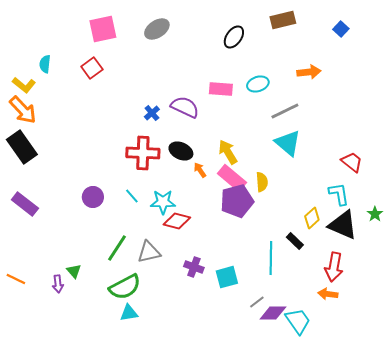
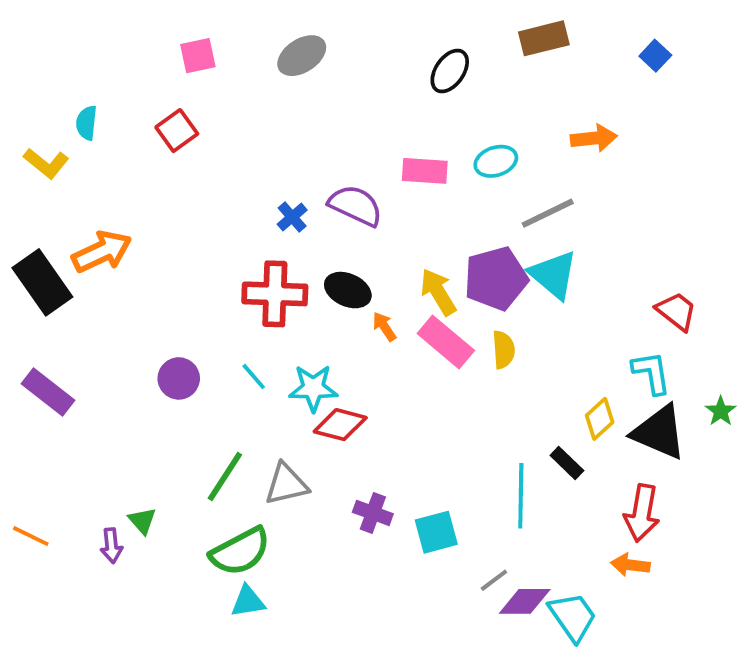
pink square: (103, 29) -> (198, 56), size x0.7
orange arrow: (23, 110) -> (102, 252), moved, turned -72
purple pentagon: (237, 201) -> (496, 279), moved

